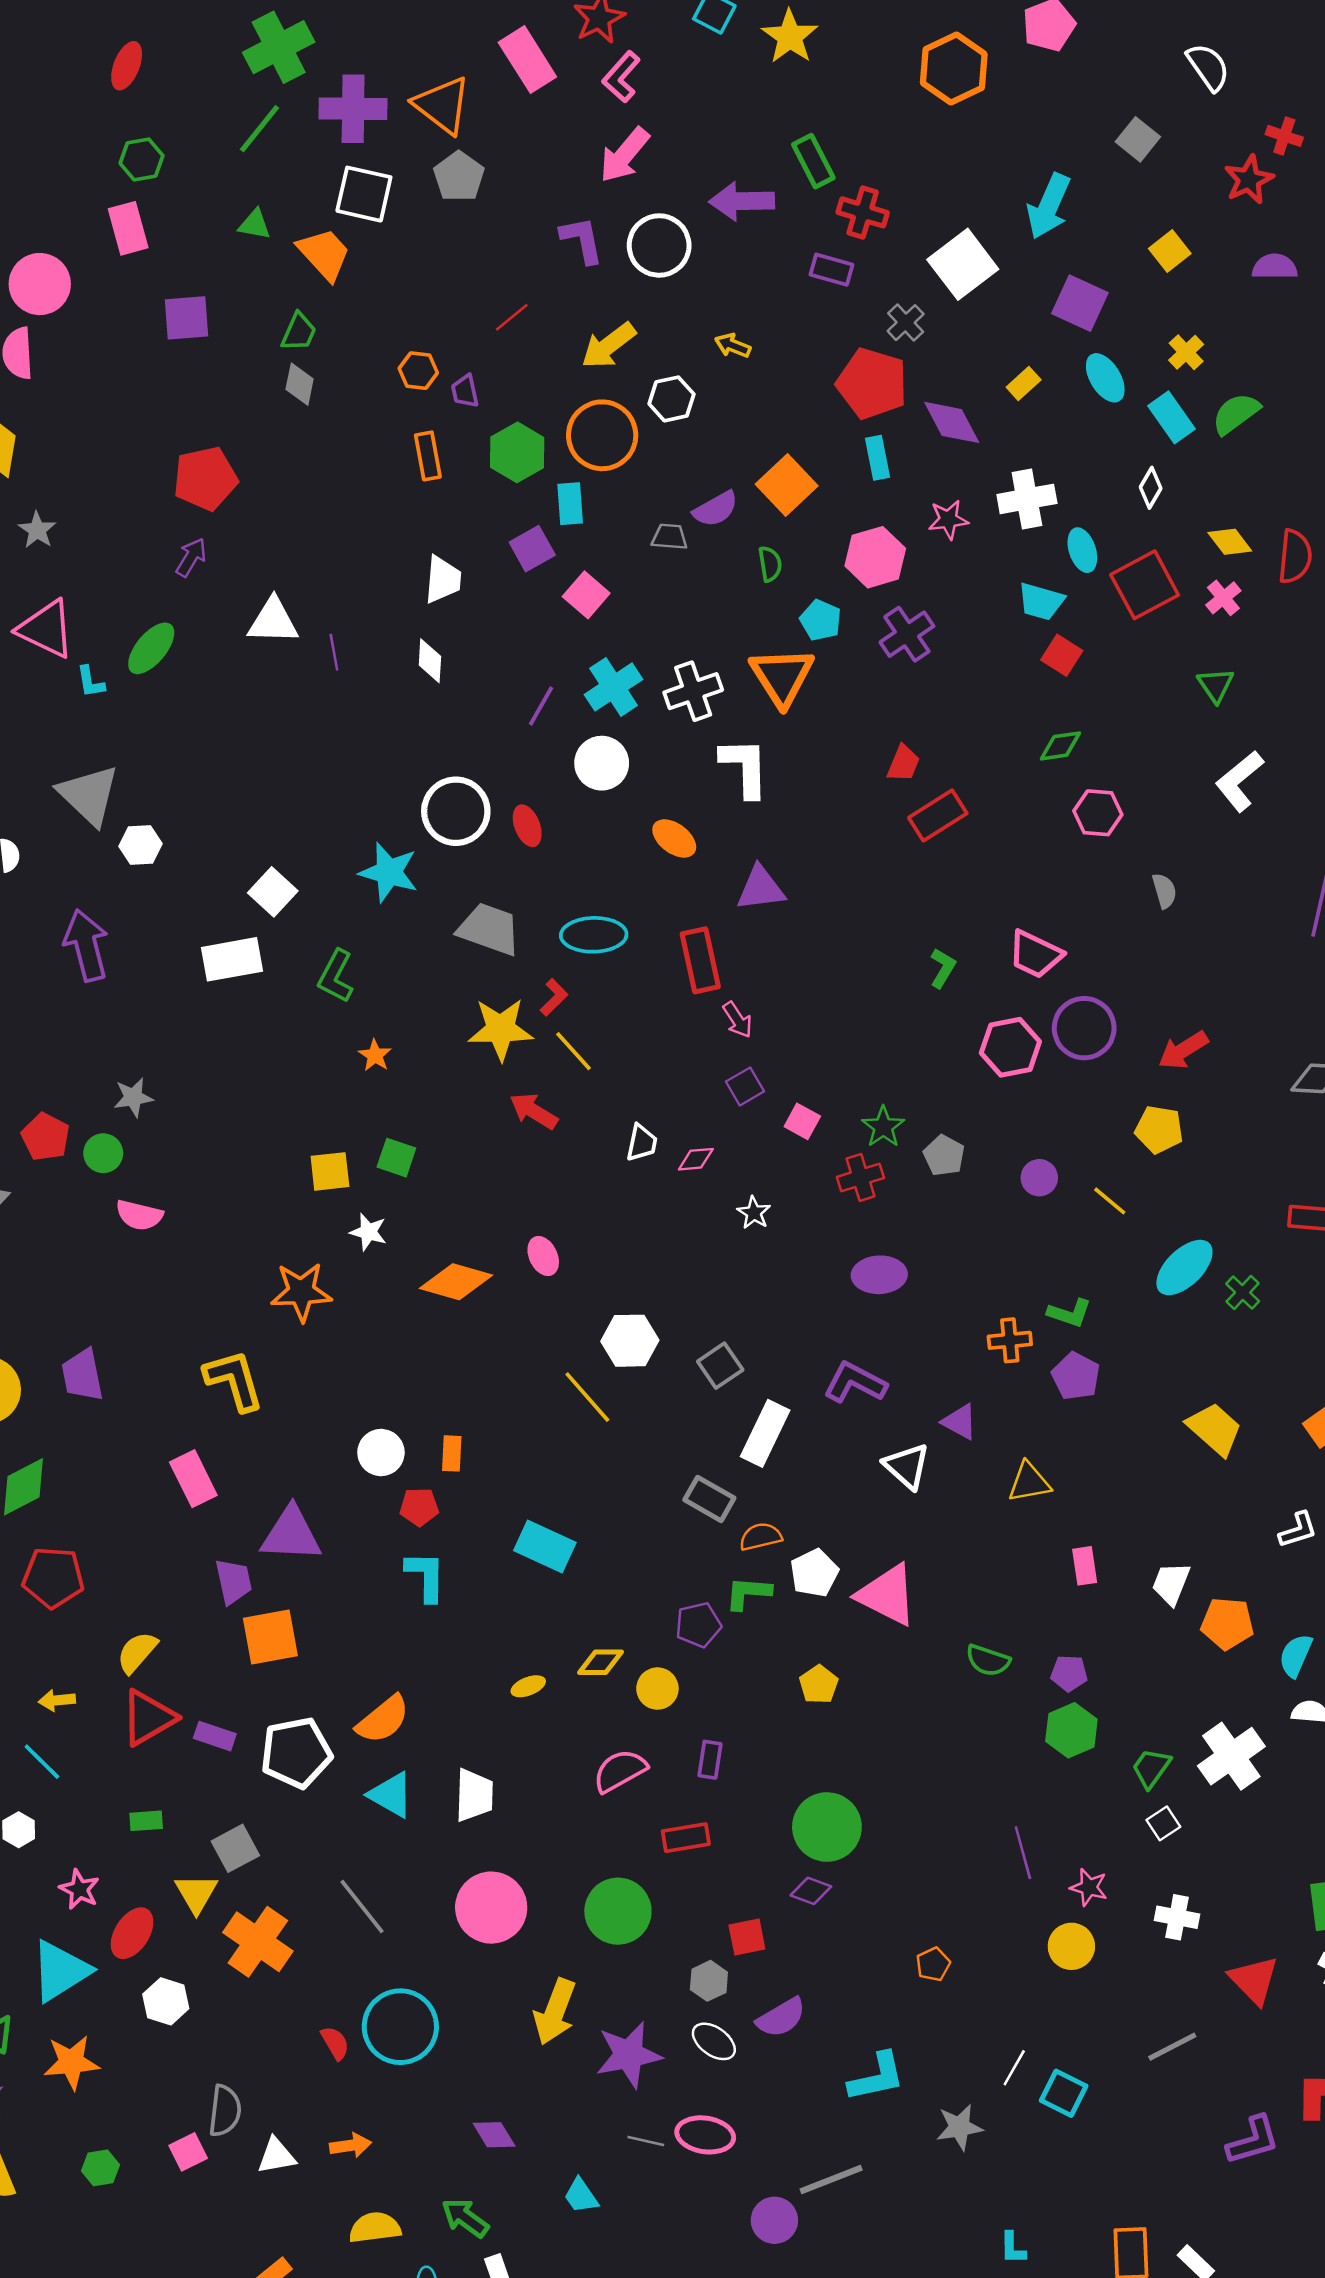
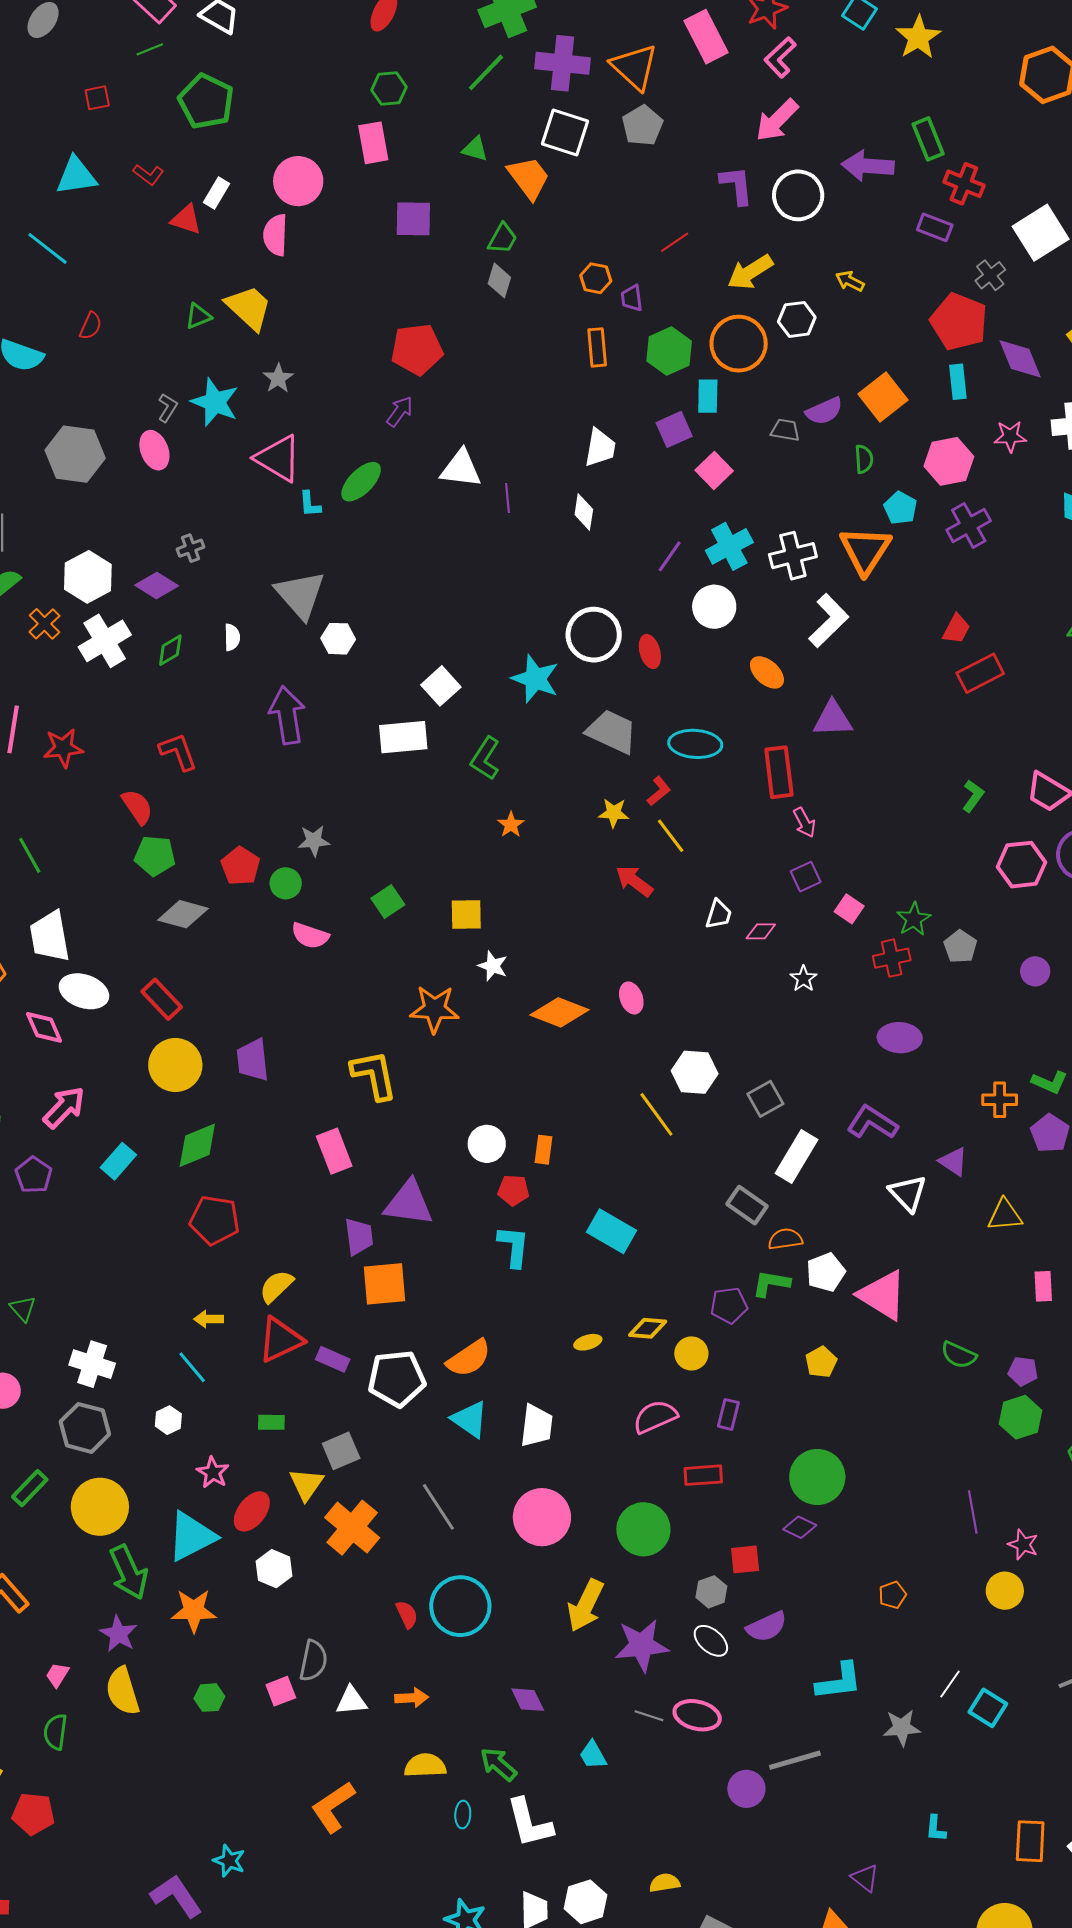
white L-shape: (745, 767) -> (829, 620), turned 42
yellow star: (501, 1029) -> (614, 813), size x0.6
green square: (396, 1158) -> (388, 902), moved, turned 32

